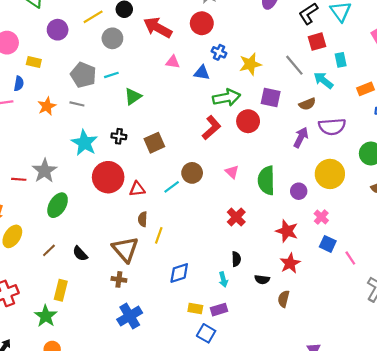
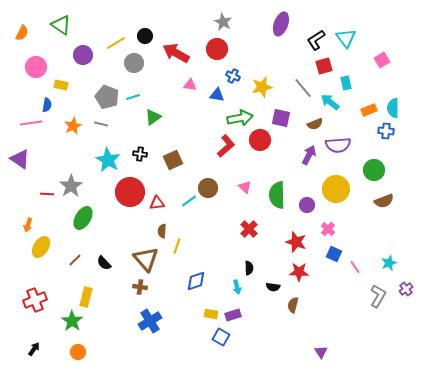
red star: (290, 263) -> (299, 272), turned 30

